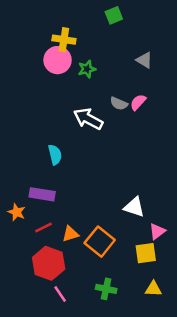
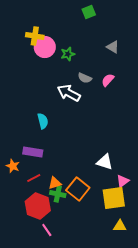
yellow cross: (64, 40) -> (35, 36), moved
gray semicircle: (119, 104) -> (85, 78), moved
yellow square: (146, 253) -> (114, 198), size x1.4
green cross: (106, 289) -> (58, 194), moved

